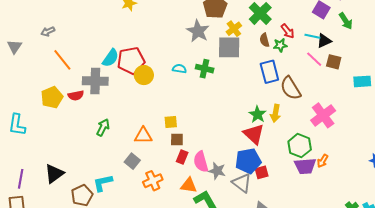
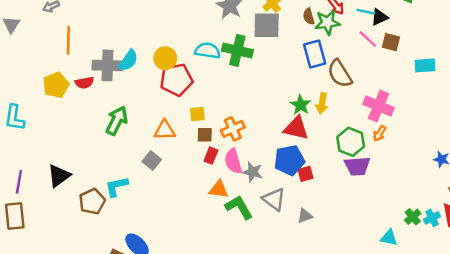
green star: (280, 45) -> (327, 22), size x1.5
cyan semicircle: (111, 58) -> (128, 60), moved
orange line: (62, 60) -> (68, 40), turned 40
red pentagon: (131, 60) -> (176, 80), moved
cyan semicircle: (179, 69) -> (207, 51), size x1.5
green cross: (205, 69) -> (237, 50), size x1.4
pink cross: (323, 115) -> (379, 106), turned -30
green arrow: (103, 127) -> (117, 121), size x1.4
red triangle: (254, 134) -> (296, 128), turned -30
orange arrow: (323, 161) -> (380, 133), moved
orange cross: (153, 181) -> (233, 129), moved
gray triangle: (242, 183) -> (274, 199), moved

